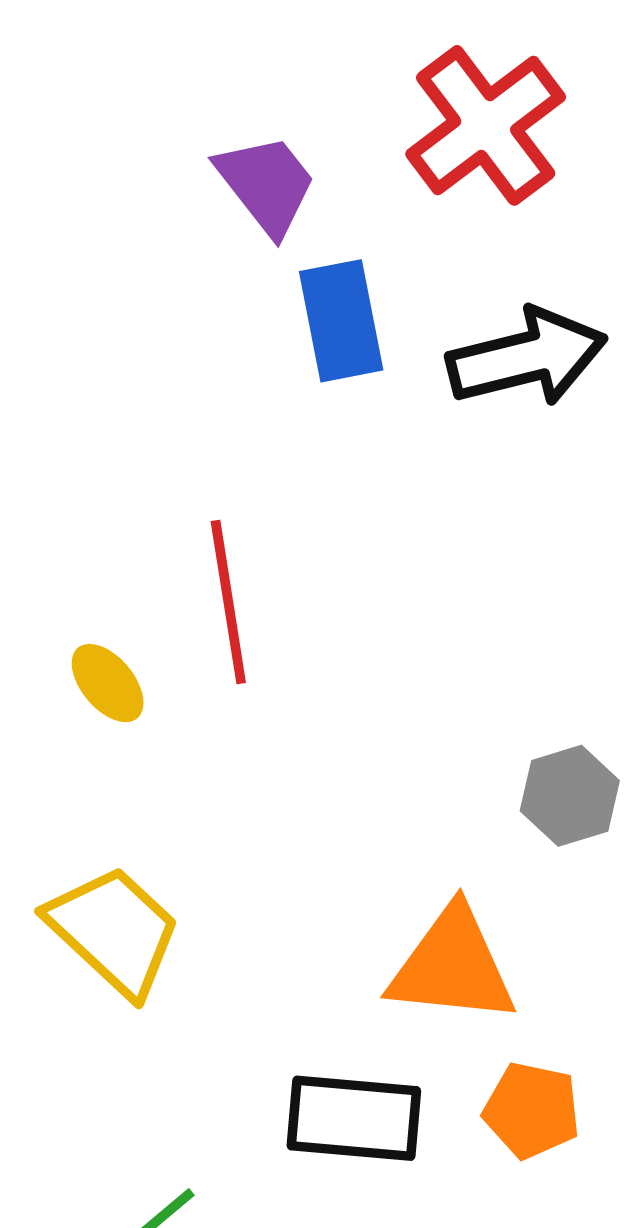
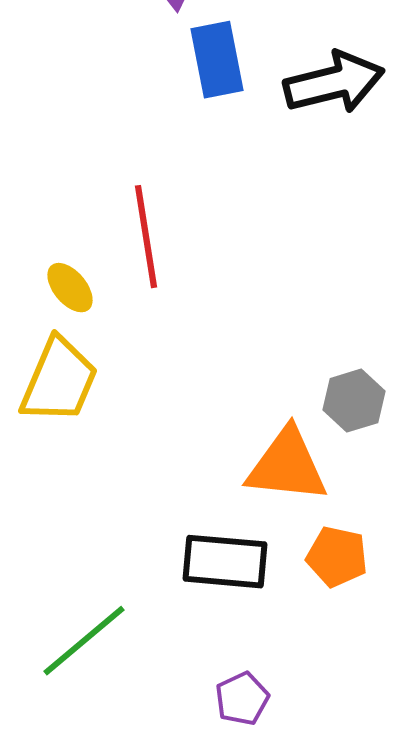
gray hexagon: (570, 796) -> (354, 401), moved
yellow trapezoid: (114, 931) -> (59, 381), moved, turned 70

